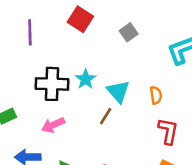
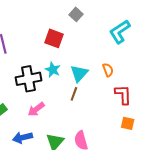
red square: (80, 19) -> (54, 38), moved
gray square: (129, 32) -> (76, 14), moved
cyan triangle: (118, 91) -> (79, 73), turned 36

